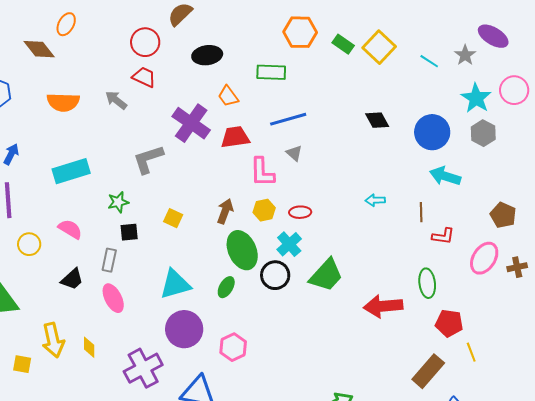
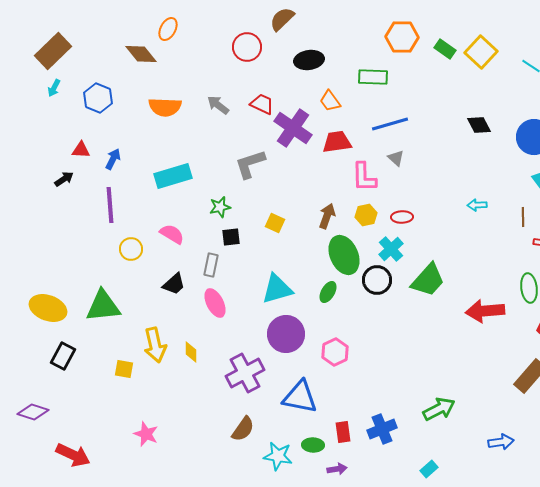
red trapezoid: (144, 77) -> (262, 104), moved

